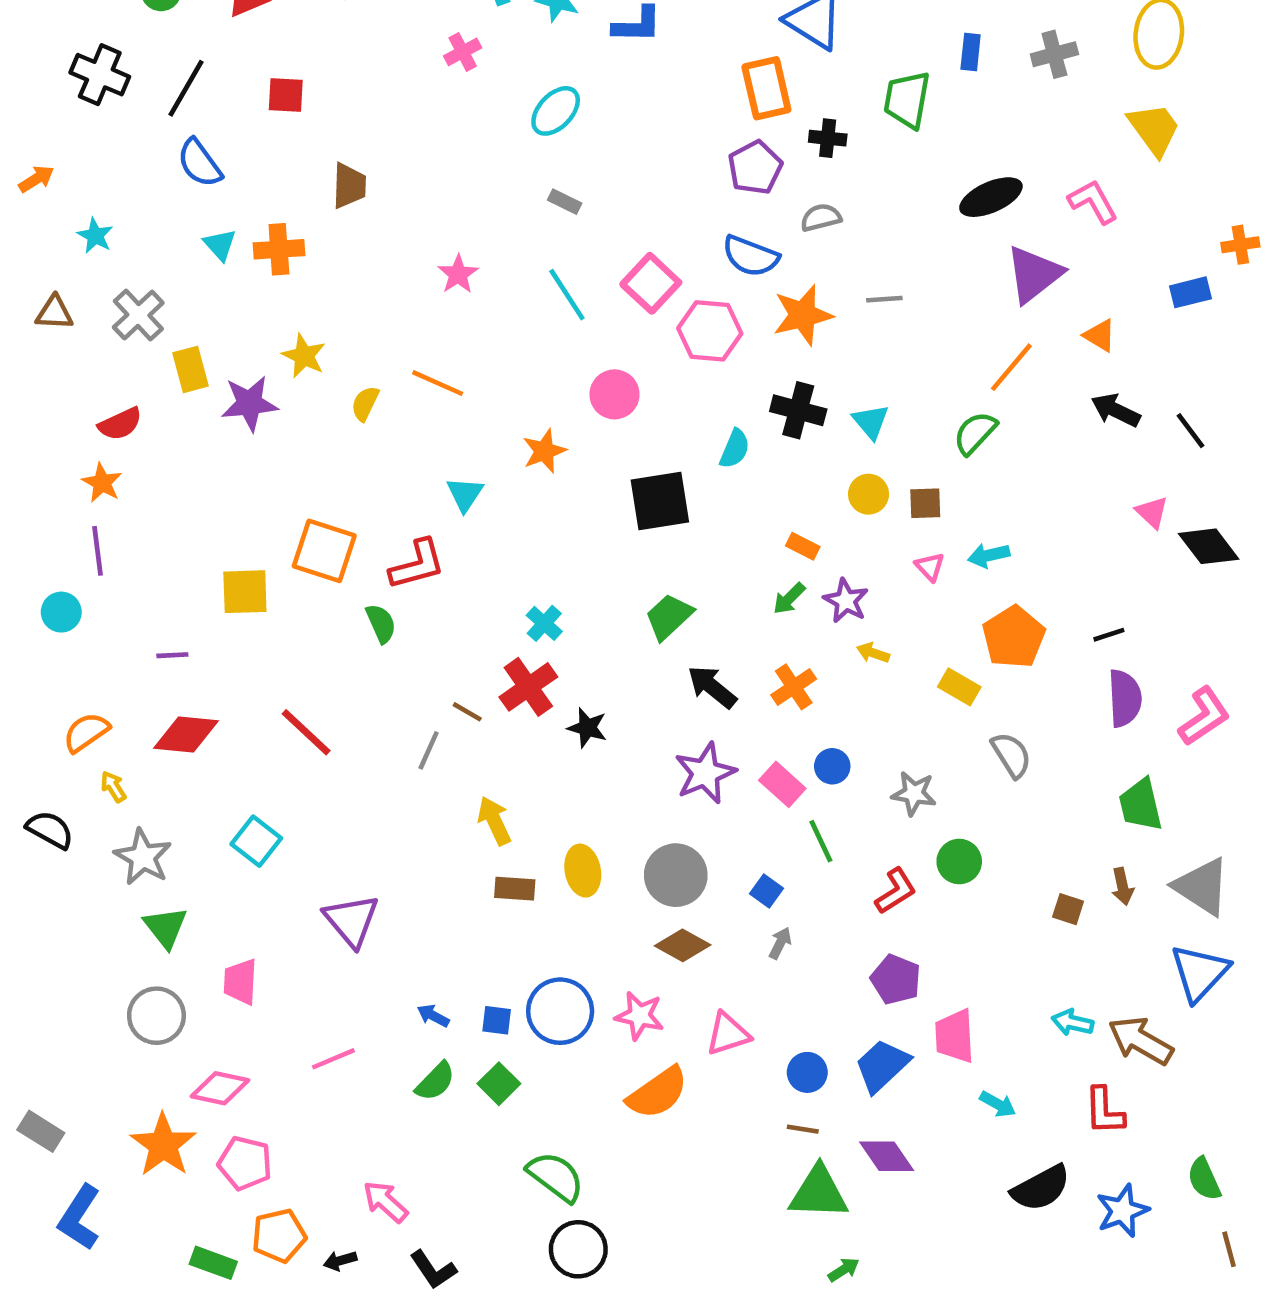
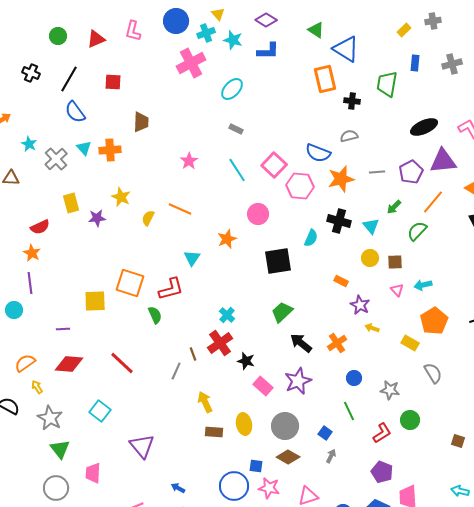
pink cross: (463, 52) -> (191, 63), size x1.8
black cross: (100, 75) -> (31, 73), size x0.7
purple pentagon: (755, 168) -> (411, 172), moved
purple triangle: (1034, 274) -> (443, 161), turned 32
gray cross: (138, 315) -> (56, 159), moved
purple star: (249, 403) -> (97, 218), size x0.7
green arrow: (789, 598) -> (394, 207), moved
brown line: (467, 712) -> (193, 354), turned 40
pink rectangle: (782, 784) -> (263, 386), moved
blue square: (497, 1020) -> (256, 466), moved

